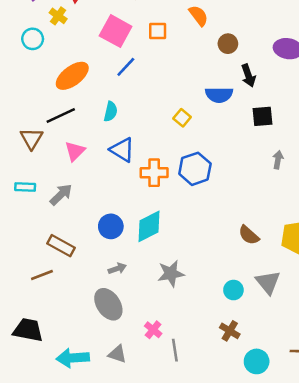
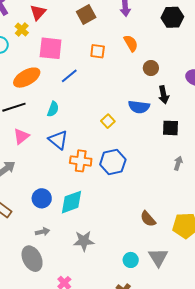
pink square: (116, 31) -> (51, 48), moved, turned -30

